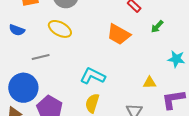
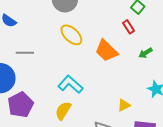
yellow ellipse: (60, 29) -> (71, 35), moved
yellow triangle: (149, 83) -> (124, 105), turned -40

